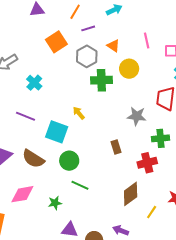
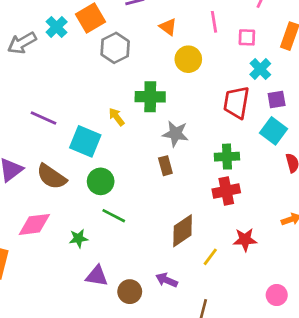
gray hexagon: (87, 56) -> (115, 48), moved
green cross: (101, 80) -> (150, 97), moved
cyan cross: (34, 83) -> (57, 27), moved
gray star: (137, 116) -> (175, 134), moved
red cross: (147, 163) -> (226, 191), moved

